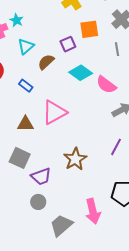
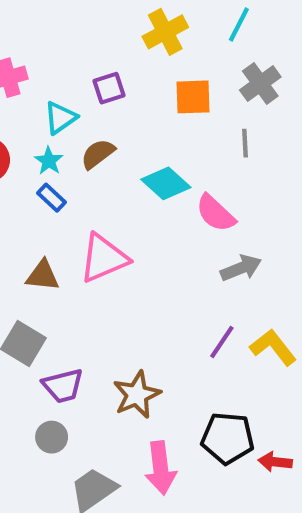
cyan star: (17, 20) -> (49, 161), moved
purple square: (68, 44) -> (109, 88), moved
brown star: (75, 159) -> (137, 395), moved

